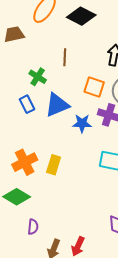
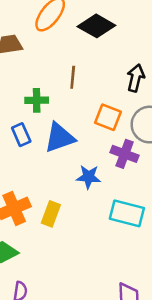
green cross: (38, 77) -> (37, 100), turned -36
blue star: (82, 123) -> (89, 177), moved

